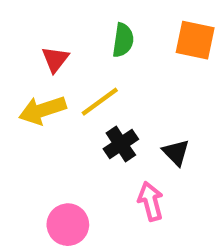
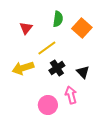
orange square: (195, 40) -> (82, 28), moved, turned 30
yellow arrow: (42, 110) -> (23, 68), moved
pink circle: (68, 225) -> (48, 105), moved

